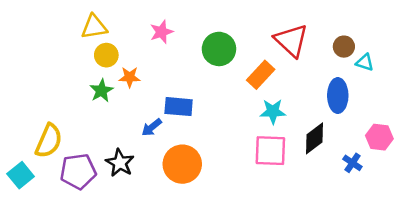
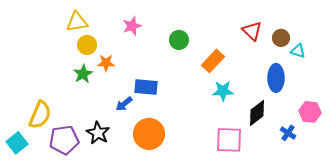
red triangle: (291, 40) -> (252, 31), moved, size x0.7
green circle: (219, 49) -> (179, 40), size x0.7
pink square: (270, 151) -> (229, 140), moved

